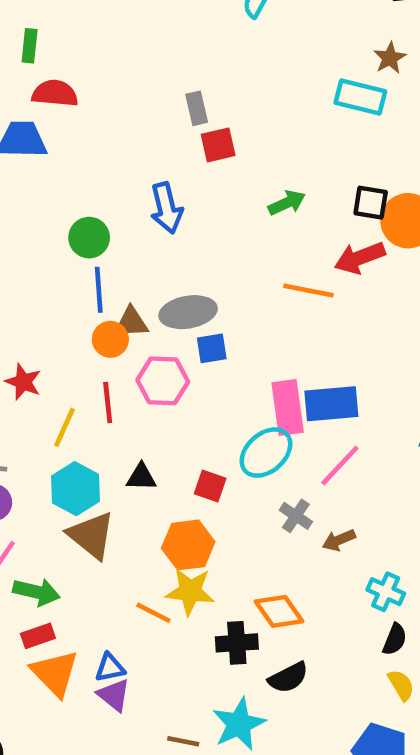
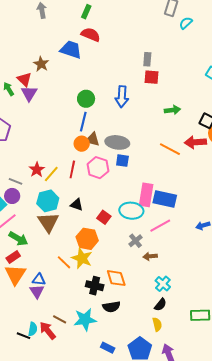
red star: (23, 382) -> (37, 170), moved
cyan ellipse: (266, 453) -> (131, 211), turned 30
red rectangle: (38, 636) -> (13, 257), turned -32

